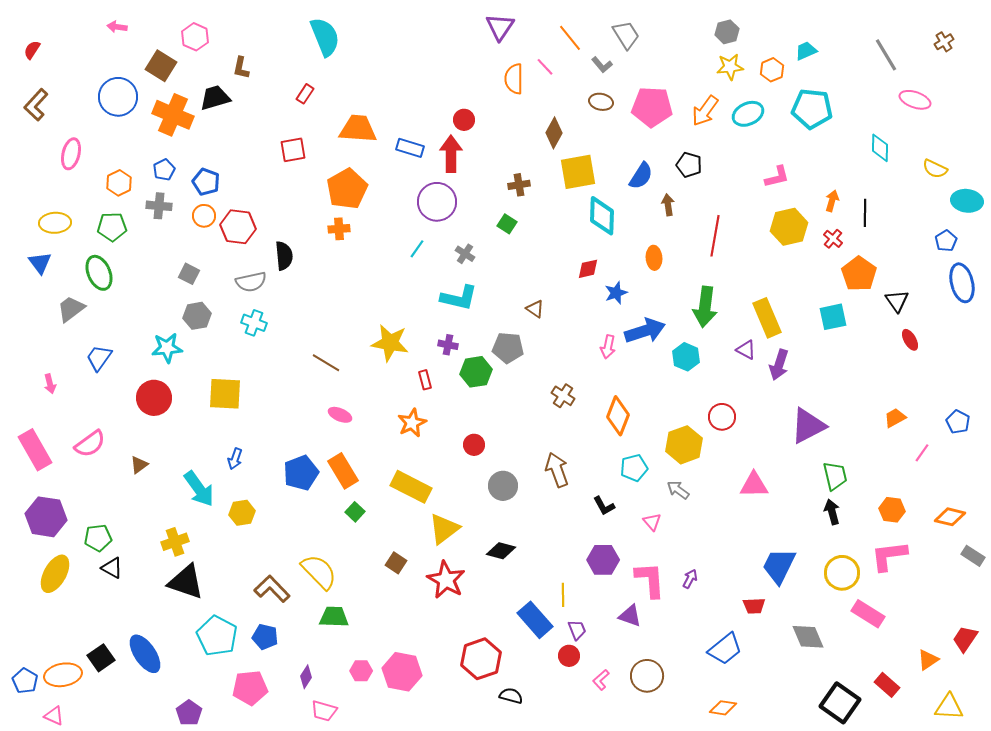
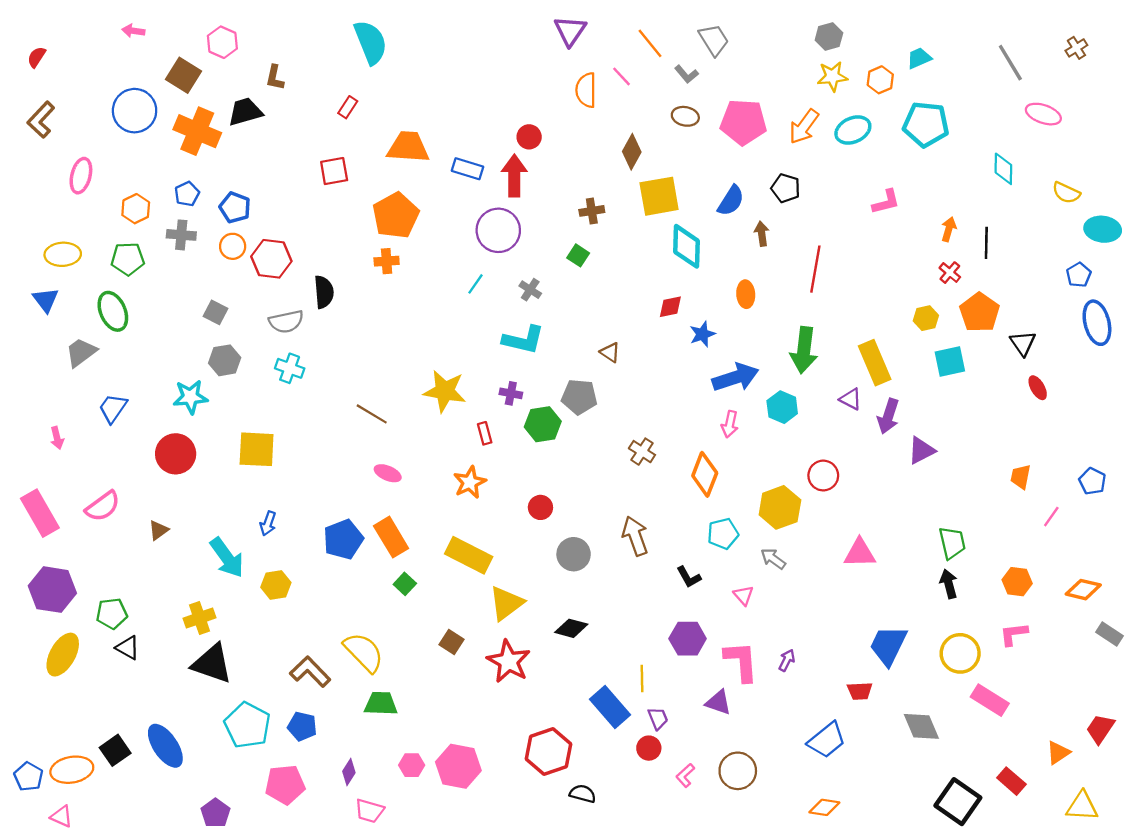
yellow hexagon: (789, 227) -> (926, 318), moved, size x0.6
pink arrow: (608, 347) -> (730, 424), moved
orange trapezoid: (895, 418) -> (1021, 477), turned -50
purple triangle: (808, 426) -> (921, 450), moved, size x0.7
pink L-shape: (889, 556) -> (1014, 634), size x0.7

